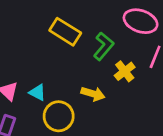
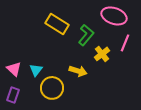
cyan triangle: (37, 92) -> (36, 70), turned 40

